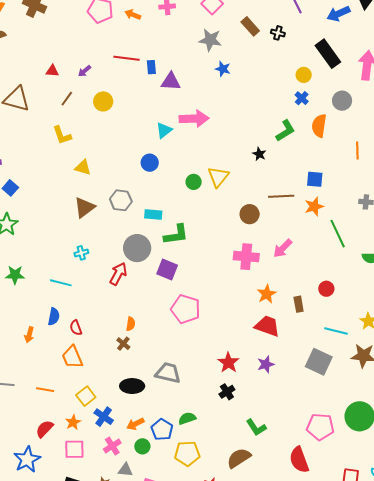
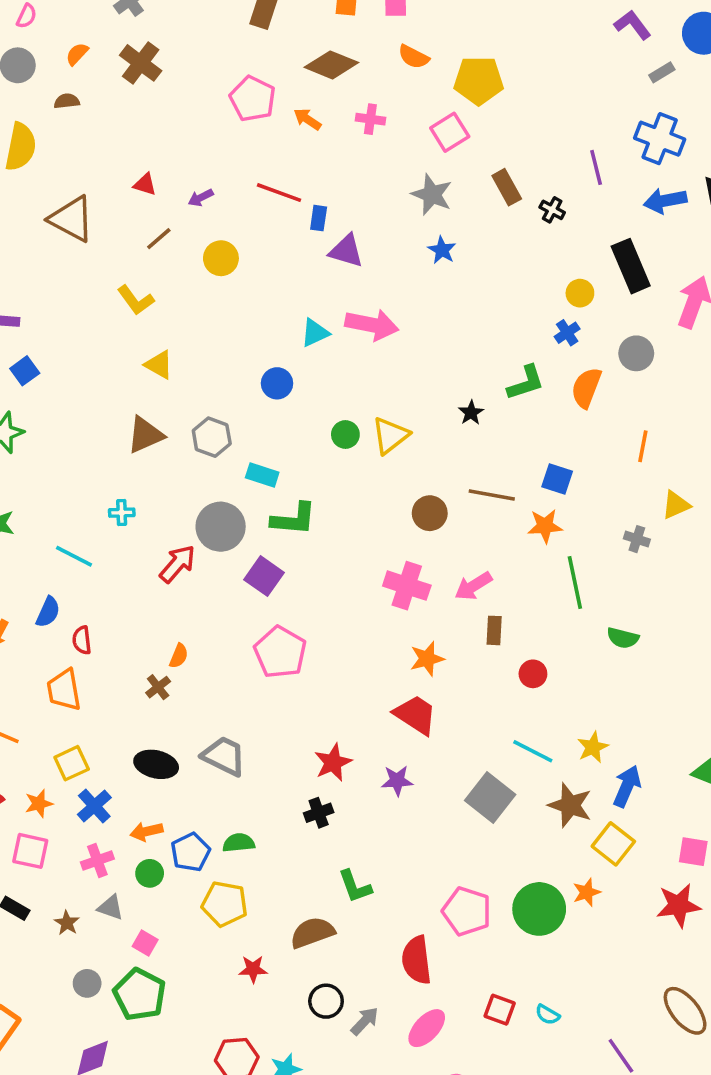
yellow L-shape: (62, 135) -> (136, 300), turned -30
brown rectangle: (299, 304) -> (494, 630), moved

